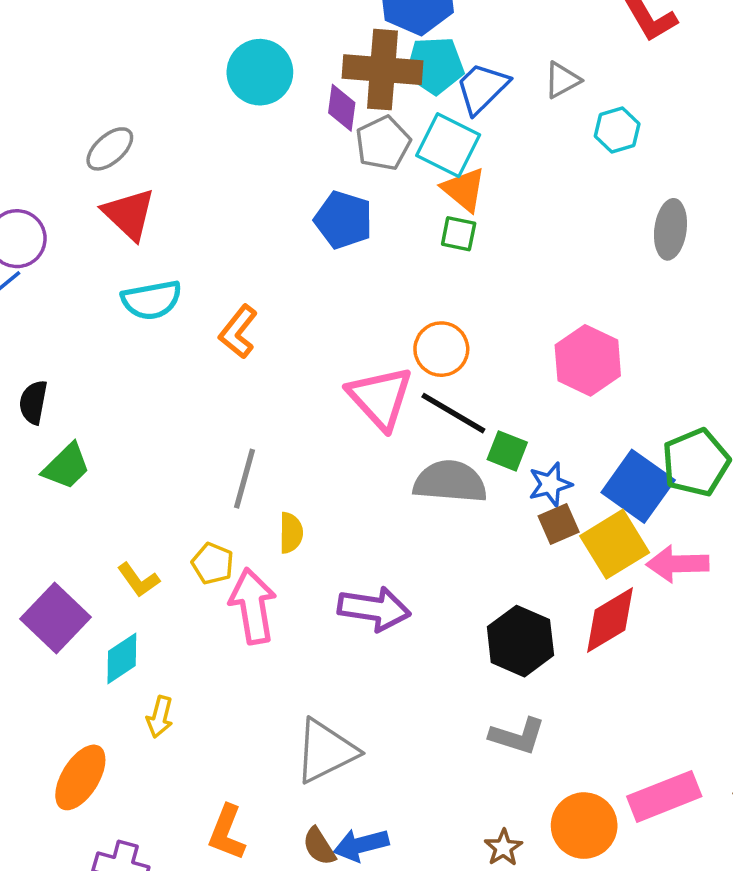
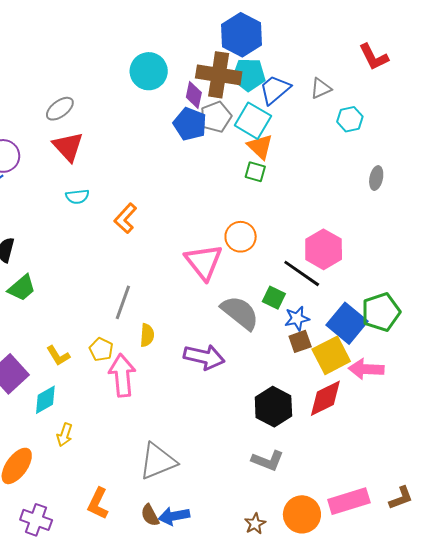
blue pentagon: (343, 220) -> (190, 124), moved
gray ellipse: (670, 229) -> (376, 178), size x0.7
cyan semicircle: (152, 300) -> (77, 197), size x0.7
black line: (453, 413) -> (302, 273), moved
gray semicircle: (450, 482) -> (240, 313), turned 30
purple arrow: (374, 609) -> (204, 357), moved

